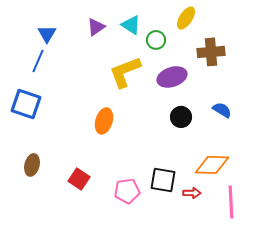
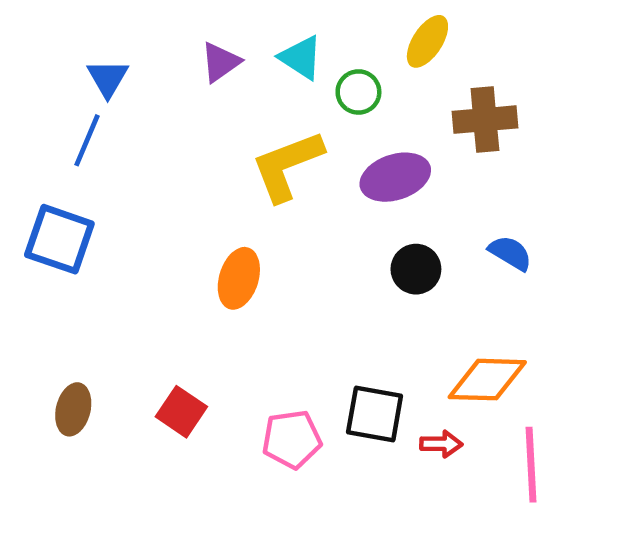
brown ellipse: (32, 165) -> (73, 409), moved

